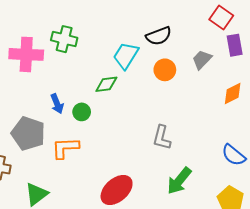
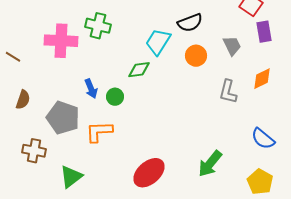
gray trapezoid: (202, 60) -> (232, 46), turned 110
gray L-shape: (162, 138) -> (228, 92), moved

